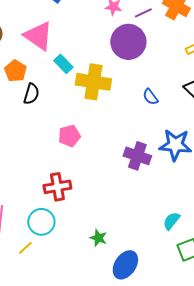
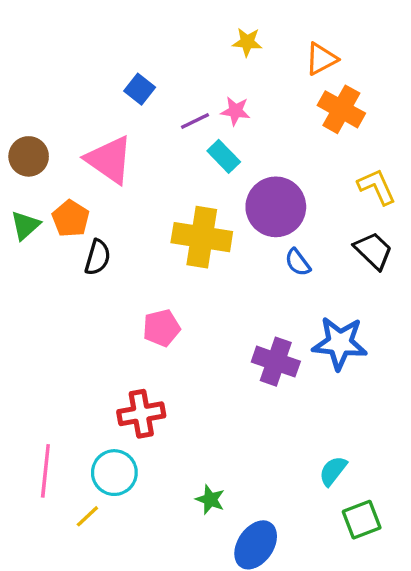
purple line: (143, 13) -> (195, 121), moved
purple circle: (128, 42) -> (276, 207), moved
cyan rectangle: (63, 64) -> (224, 156), moved

